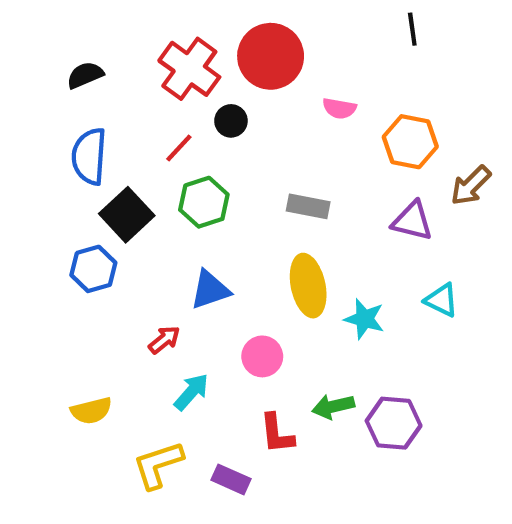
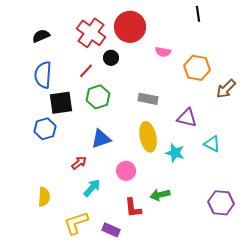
black square: (127, 215) -> (61, 103), turned 35
purple triangle: (412, 221) -> (187, 118), moved
yellow semicircle: (91, 411) -> (44, 197), turned -72
purple hexagon: (394, 423) -> (221, 203), moved

